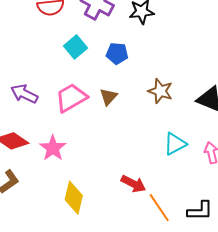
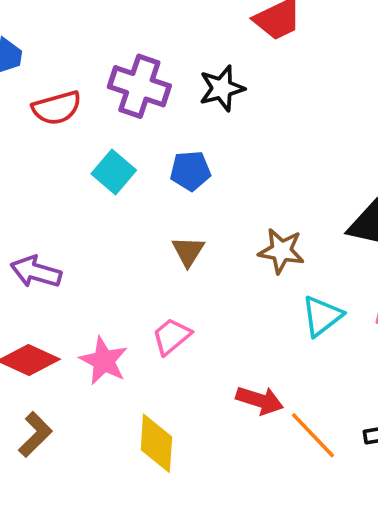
brown star: (160, 91) -> (281, 251), moved
pink trapezoid: (71, 98) -> (172, 336), moved, size x0.7

